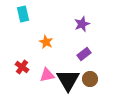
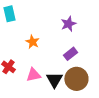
brown circle: (90, 79) -> (76, 79), size x1.5
black triangle: (68, 80) -> (54, 80), size x0.7

